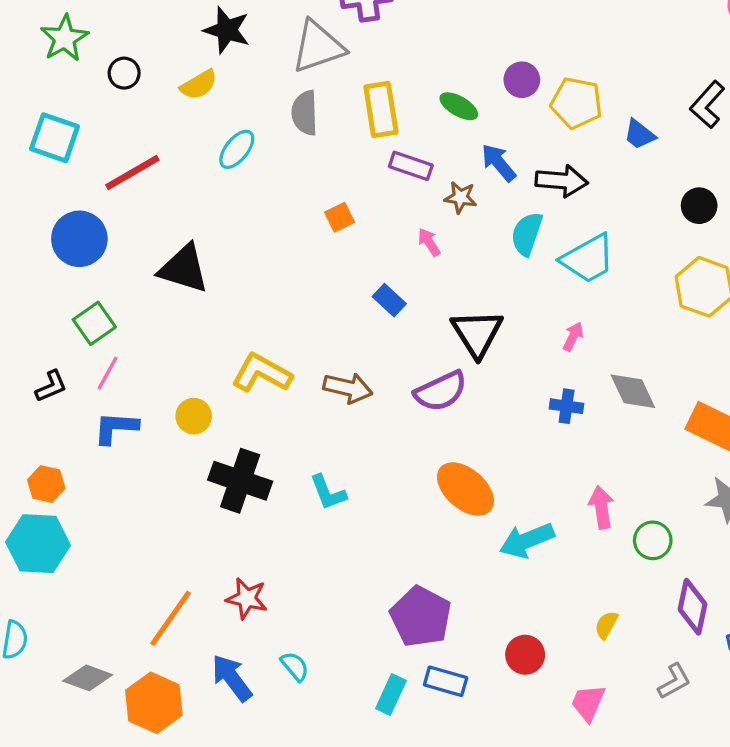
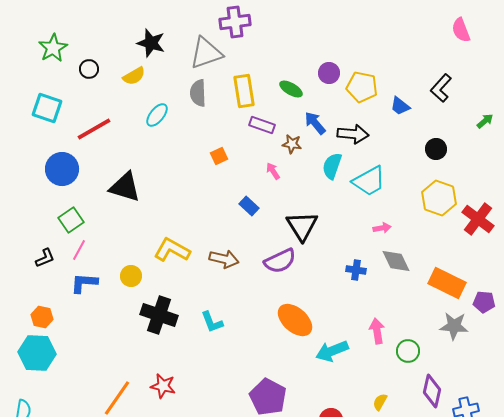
pink arrow: (573, 337) -> (382, 228), moved, turned 54

